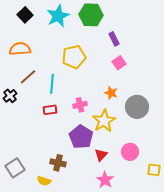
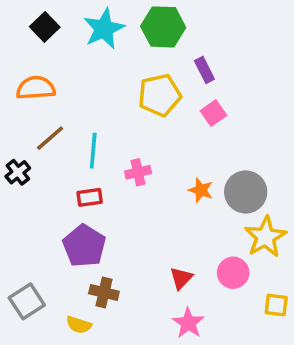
yellow pentagon: (74, 57) -> (160, 95), moved
orange star: (111, 93) -> (201, 190), moved
pink cross: (80, 105) -> (138, 172), moved
yellow star: (104, 121) -> (265, 237), moved
purple pentagon: (81, 137) -> (84, 246), moved

